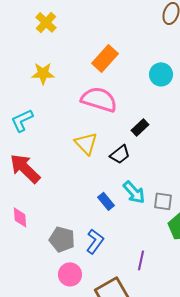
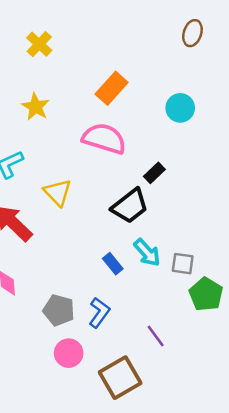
yellow star: (43, 73) -> (36, 107), turned 30
yellow triangle: (86, 143) -> (58, 192), moved
black trapezoid: (120, 154) -> (130, 206), size x1.5
purple line: (141, 260) -> (156, 336), turned -48

